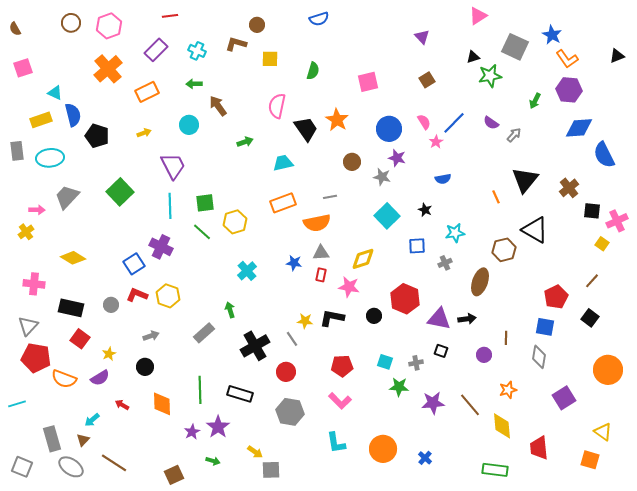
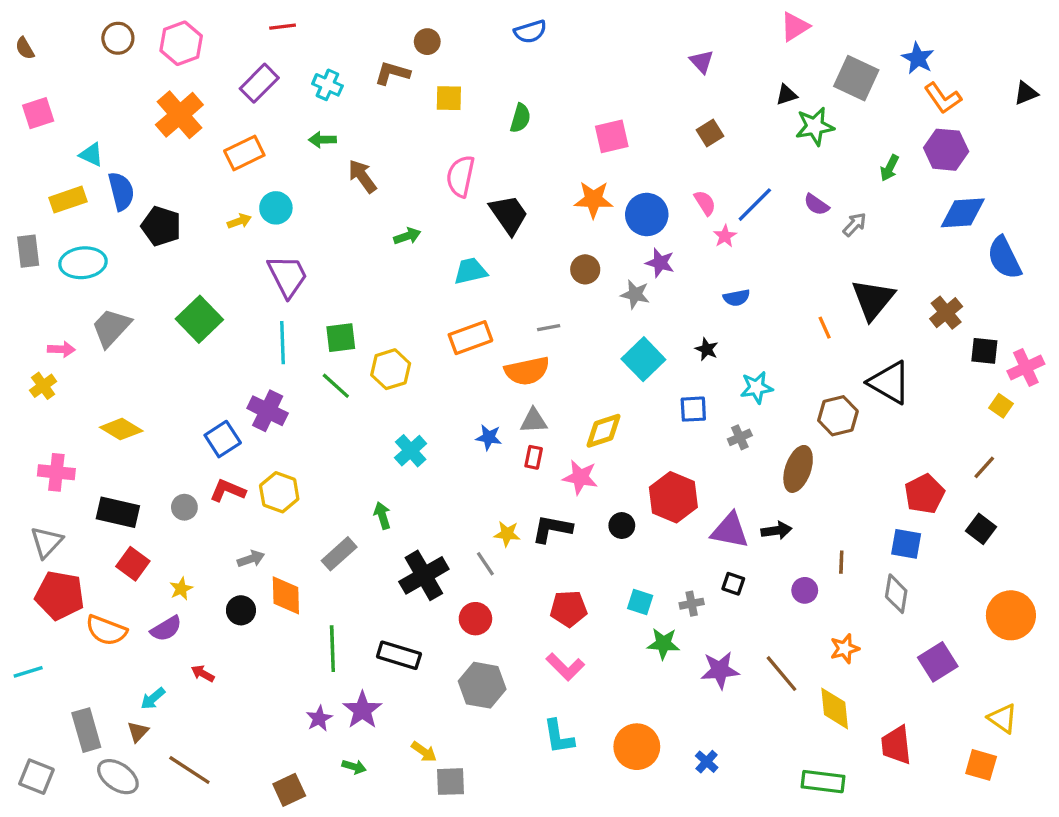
orange star: (337, 120) -> (594, 200), moved, turned -30
cyan circle: (189, 125) -> (276, 208), moved
orange diamond: (162, 404) -> (286, 595), moved

